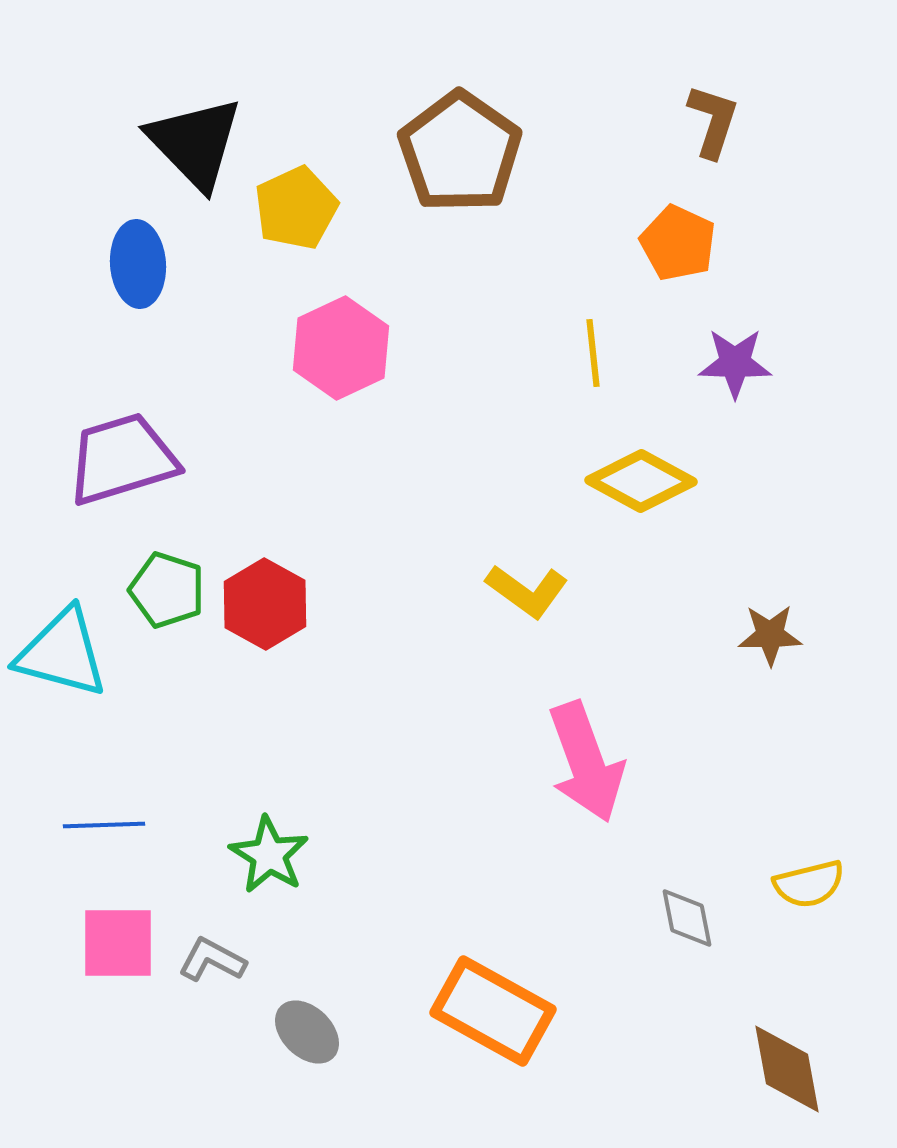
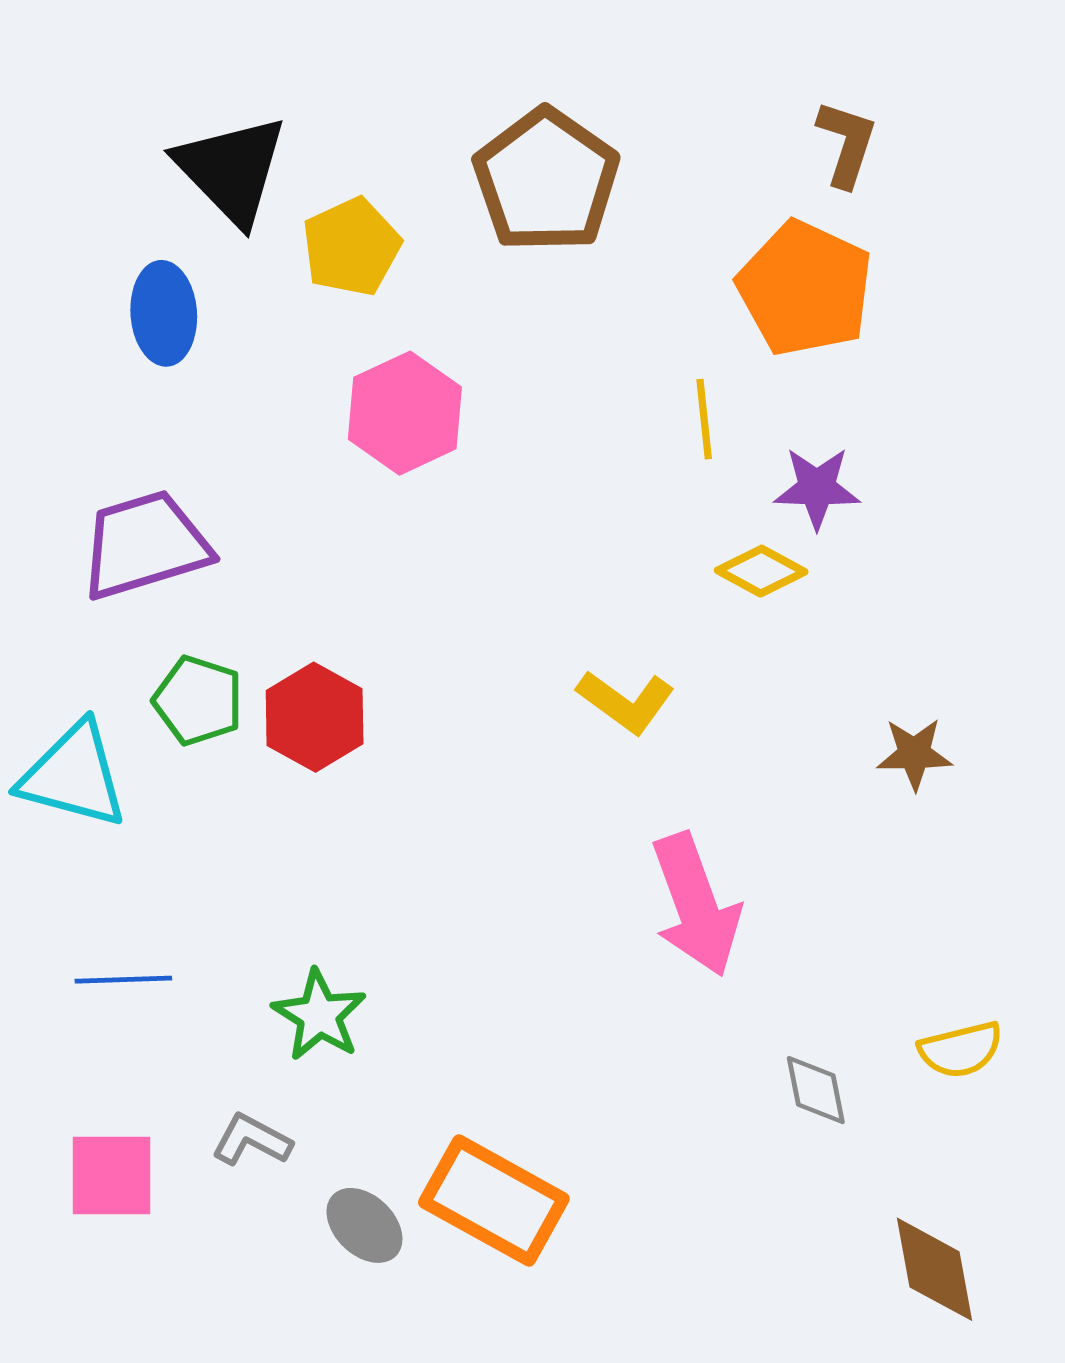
orange pentagon: (678, 243) -> (805, 288), size x1.5
purple star: (735, 363) -> (817, 488), moved
yellow diamond: (641, 481) -> (761, 571), size x0.7
pink square: (118, 943) -> (111, 1176), moved
orange rectangle: (493, 1011) -> (494, 1200), moved

